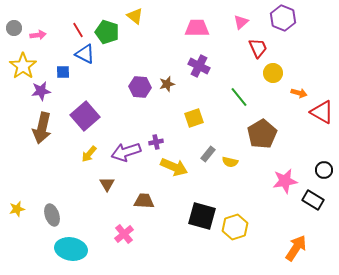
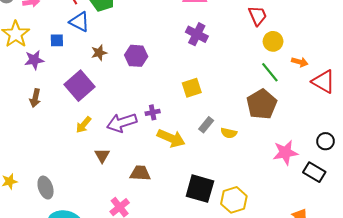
brown star: (167, 84) -> (99, 53), moved
green line: (239, 97) -> (270, 72), moved
brown arrow: (42, 128) -> (35, 98), size x0.6

